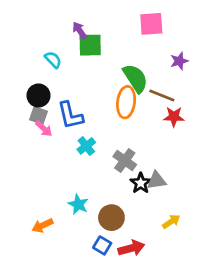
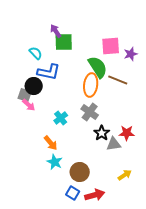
pink square: (151, 24) -> (111, 46), moved
black circle: (38, 96) -> (34, 86), moved
blue L-shape: (70, 115) -> (49, 72), moved, turned -65
red star: (174, 117) -> (127, 133), moved
gray cross: (125, 161) -> (90, 112), moved
black star: (141, 183) -> (102, 133), moved
orange arrow: (42, 226) -> (51, 143), moved, turned -105

